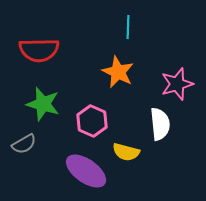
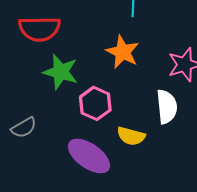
green star: (43, 104) -> (61, 72), moved

